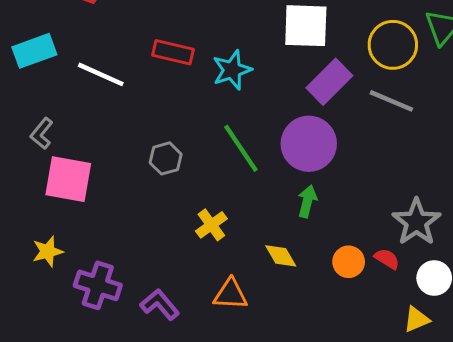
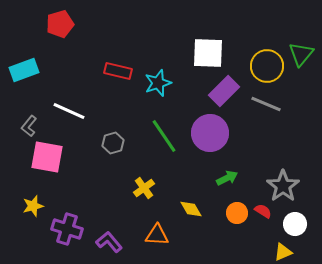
white line: (101, 74) -> (69, 111), moved
green arrow: (307, 201) -> (227, 178), moved, turned 50

